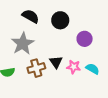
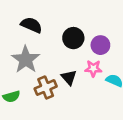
black circle: (60, 20) -> (73, 38), moved
pink star: (74, 67) -> (93, 68), moved

